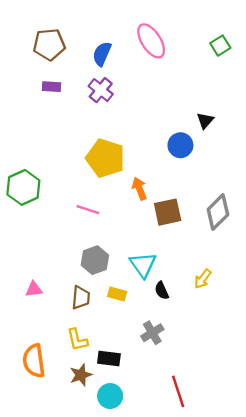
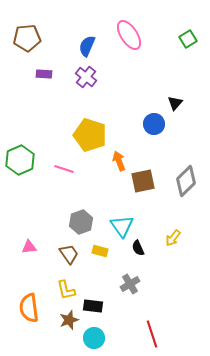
brown pentagon: (49, 44) -> (27, 38), moved
pink line: (88, 210) -> (64, 169), moved
brown trapezoid: (81, 298) -> (69, 254), turned -40

